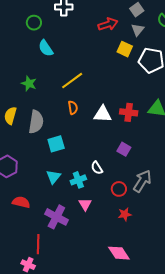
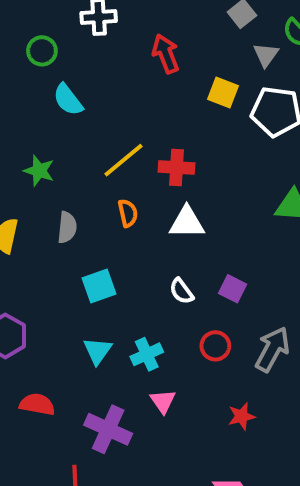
red arrow: (108, 24) -> (166, 54), moved, turned -90
gray triangle: (138, 30) -> (266, 55), moved
red cross: (129, 112) -> (177, 168), moved
gray semicircle: (36, 122) -> (67, 227), moved, size x0.7
white semicircle: (97, 168) -> (182, 291), moved
red circle: (119, 189) -> (215, 346), moved

